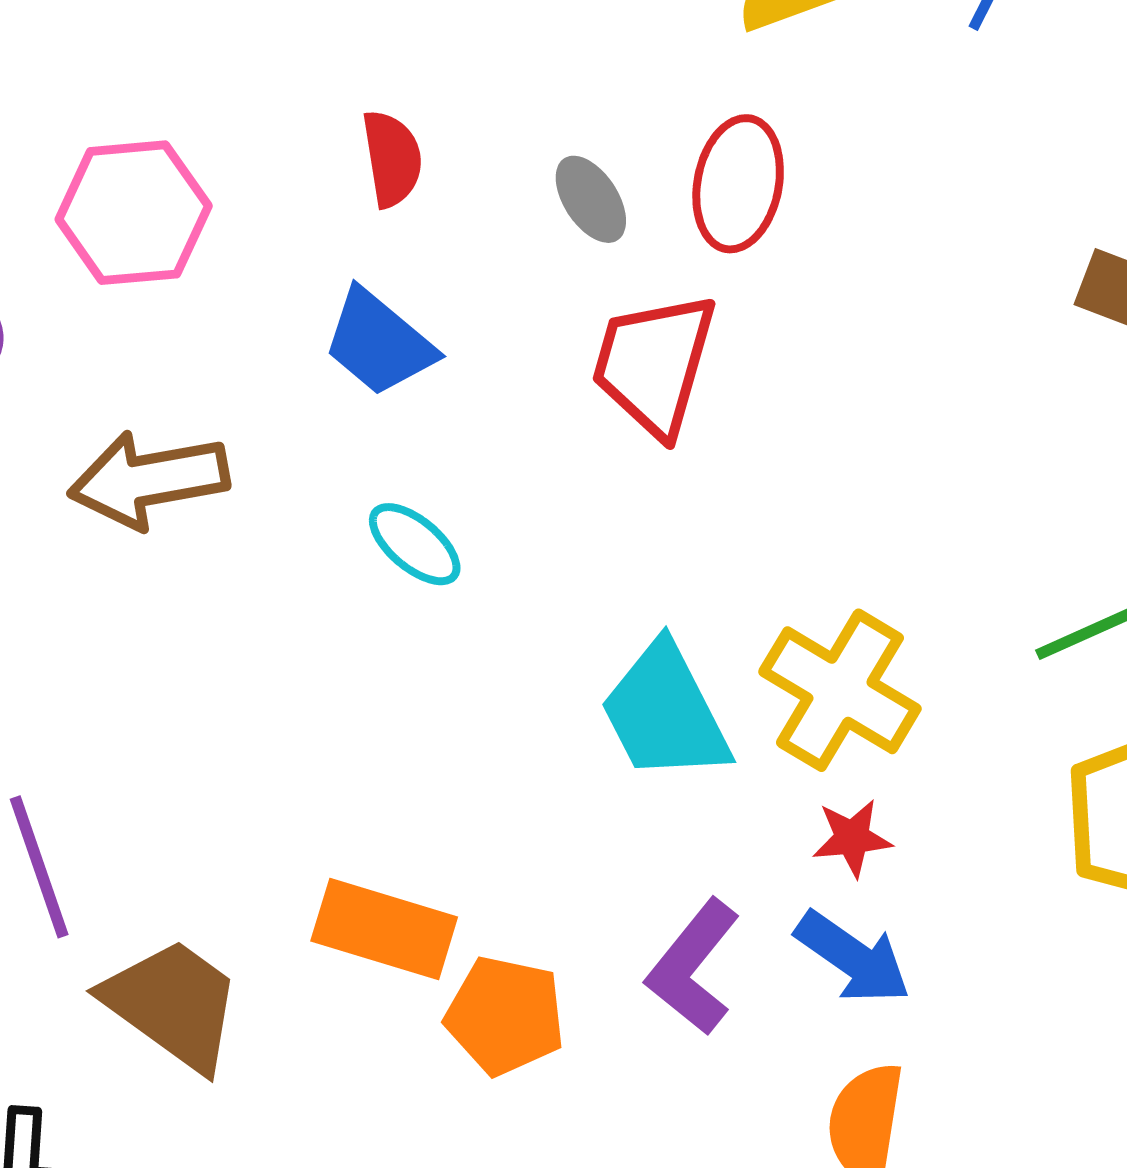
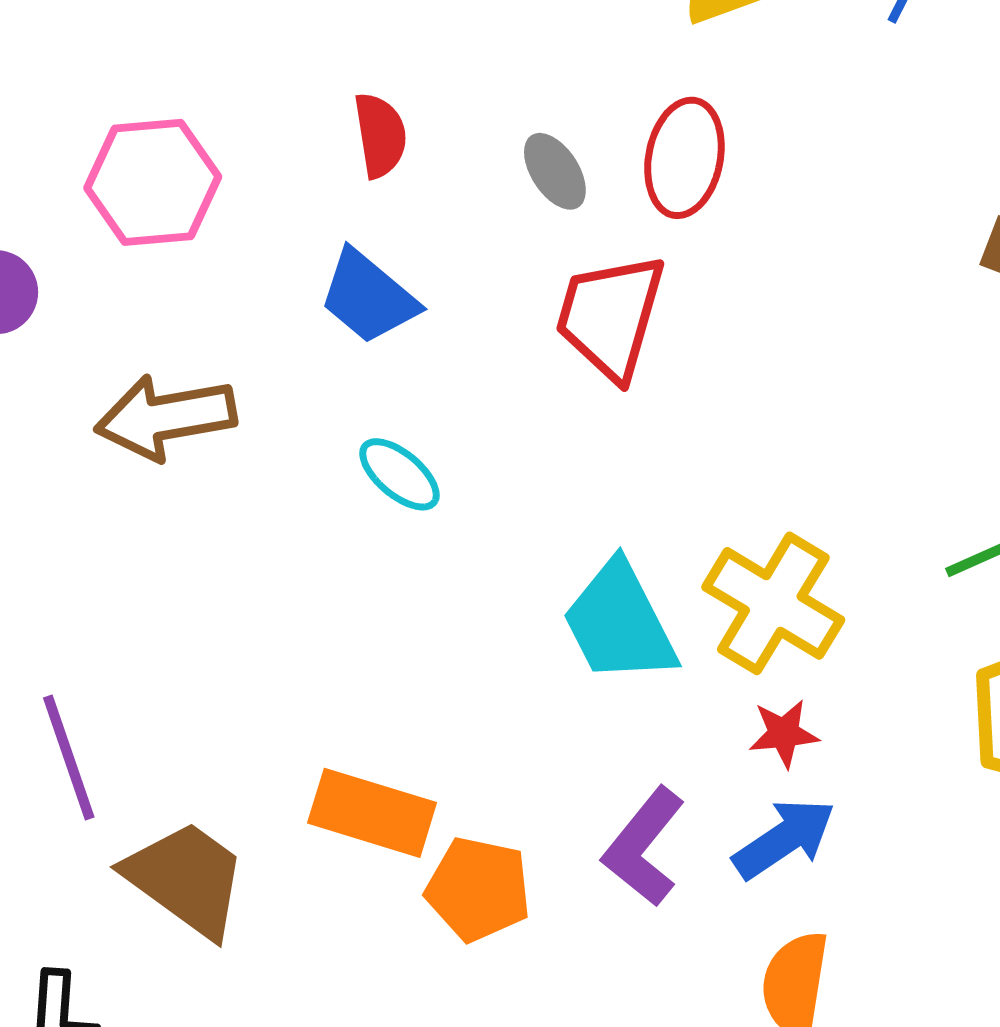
blue arrow: (853, 958) -> (784, 839), turned -69

